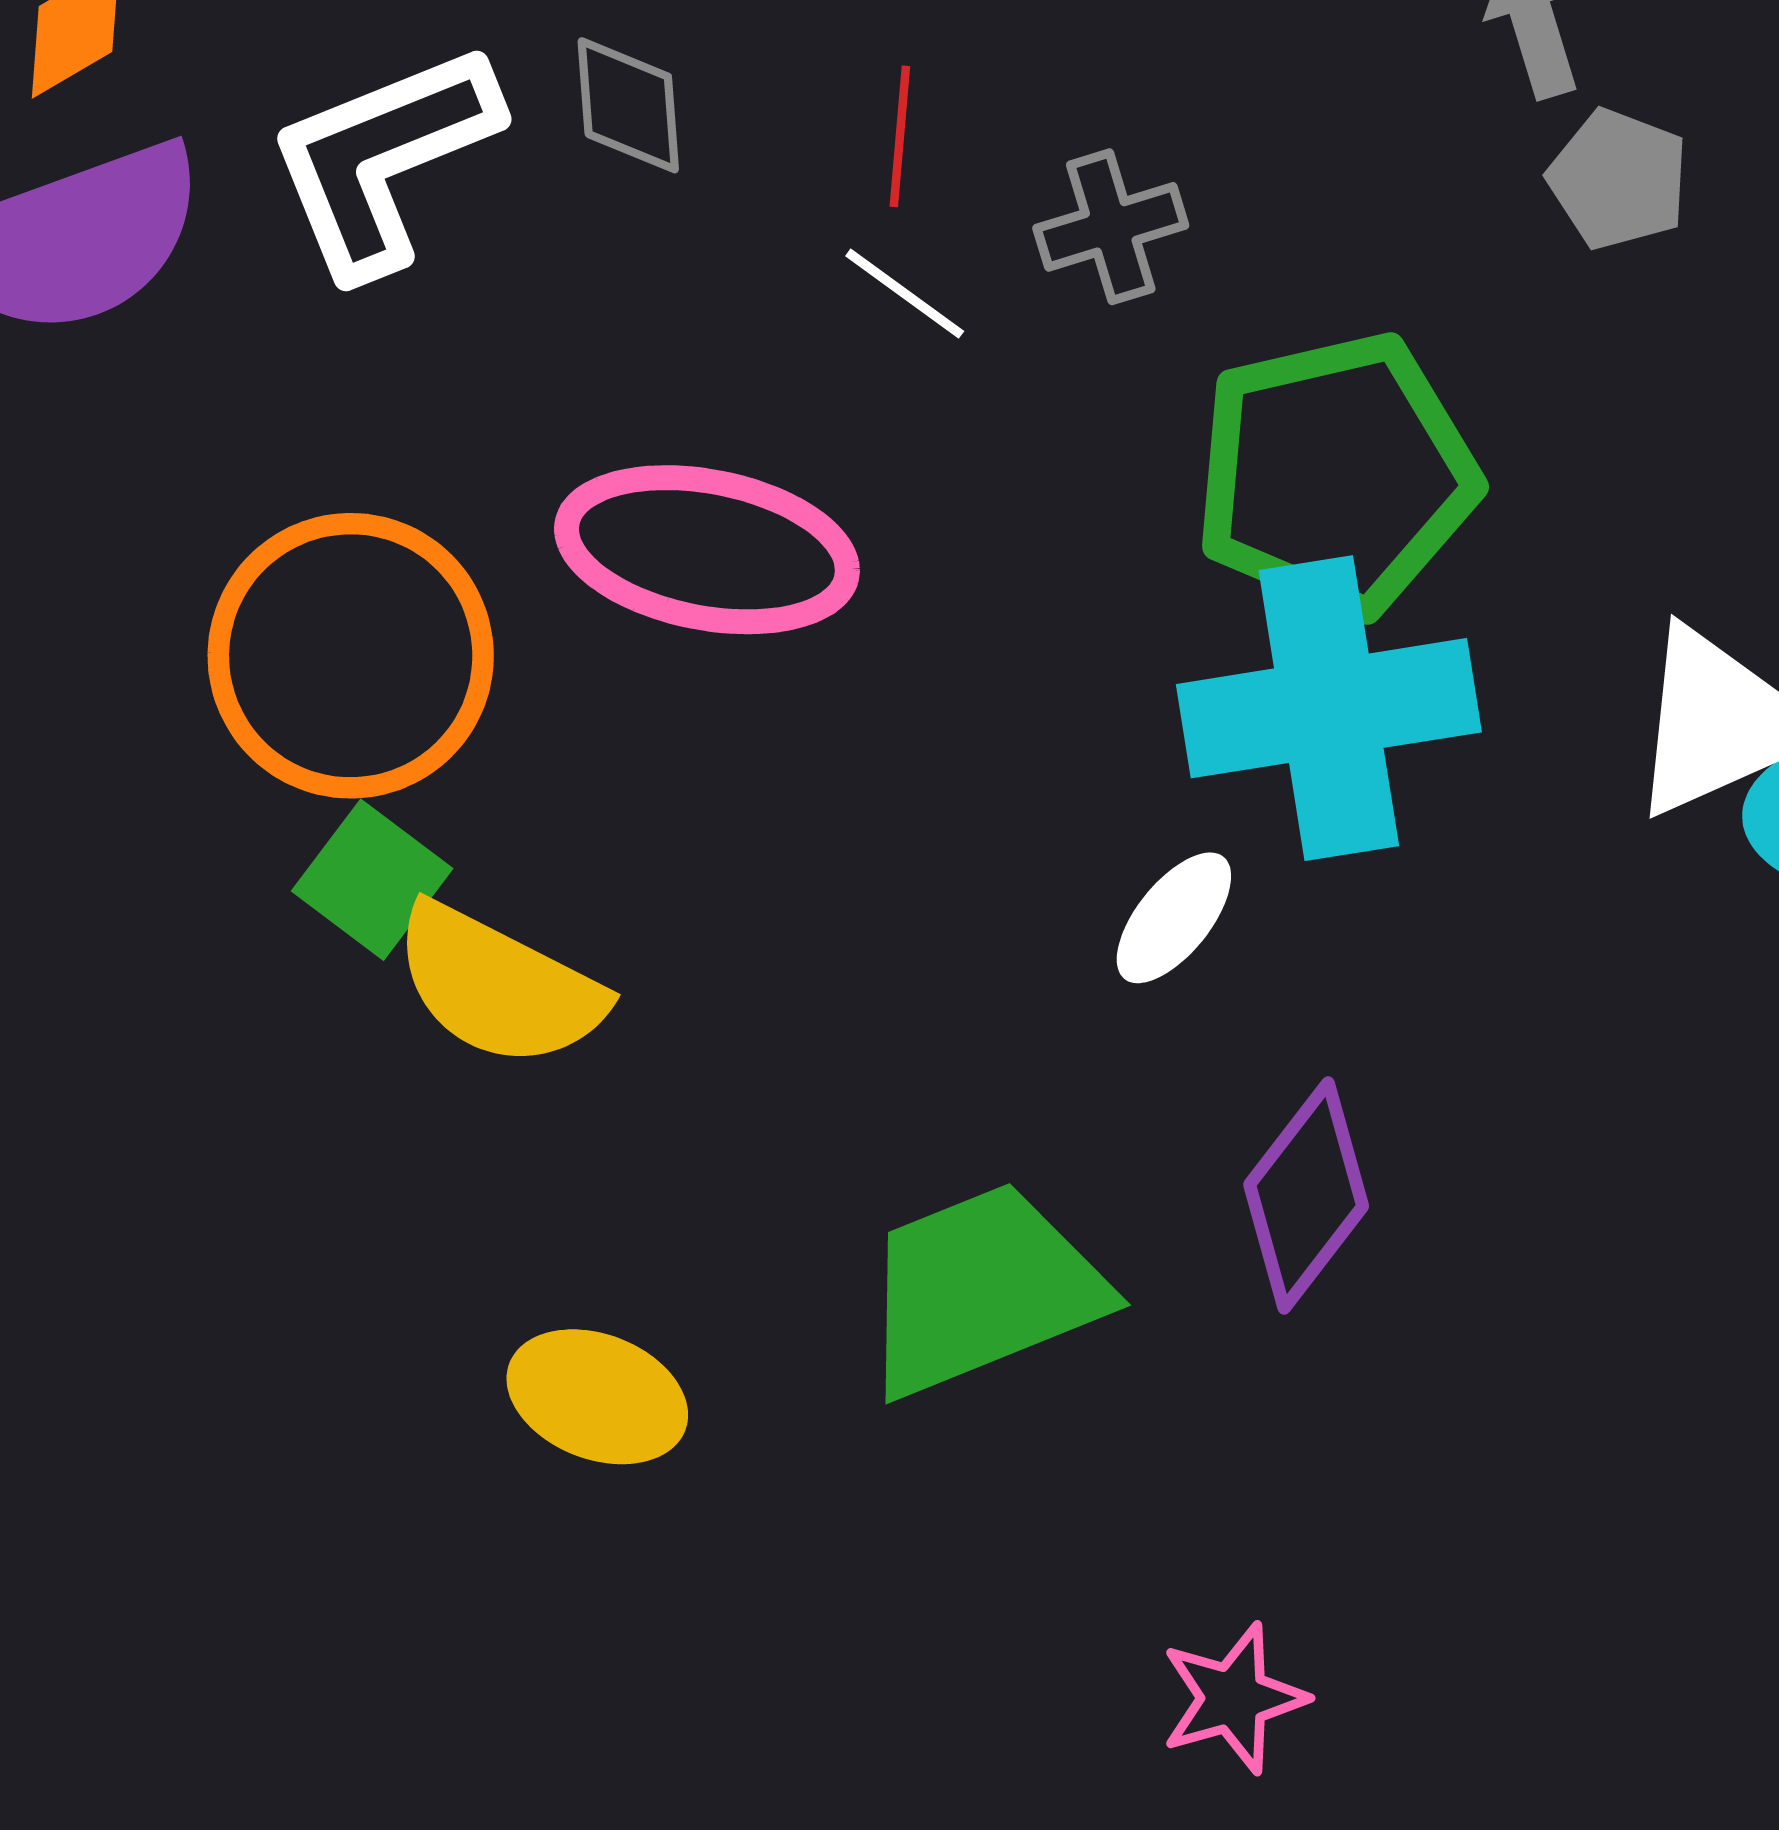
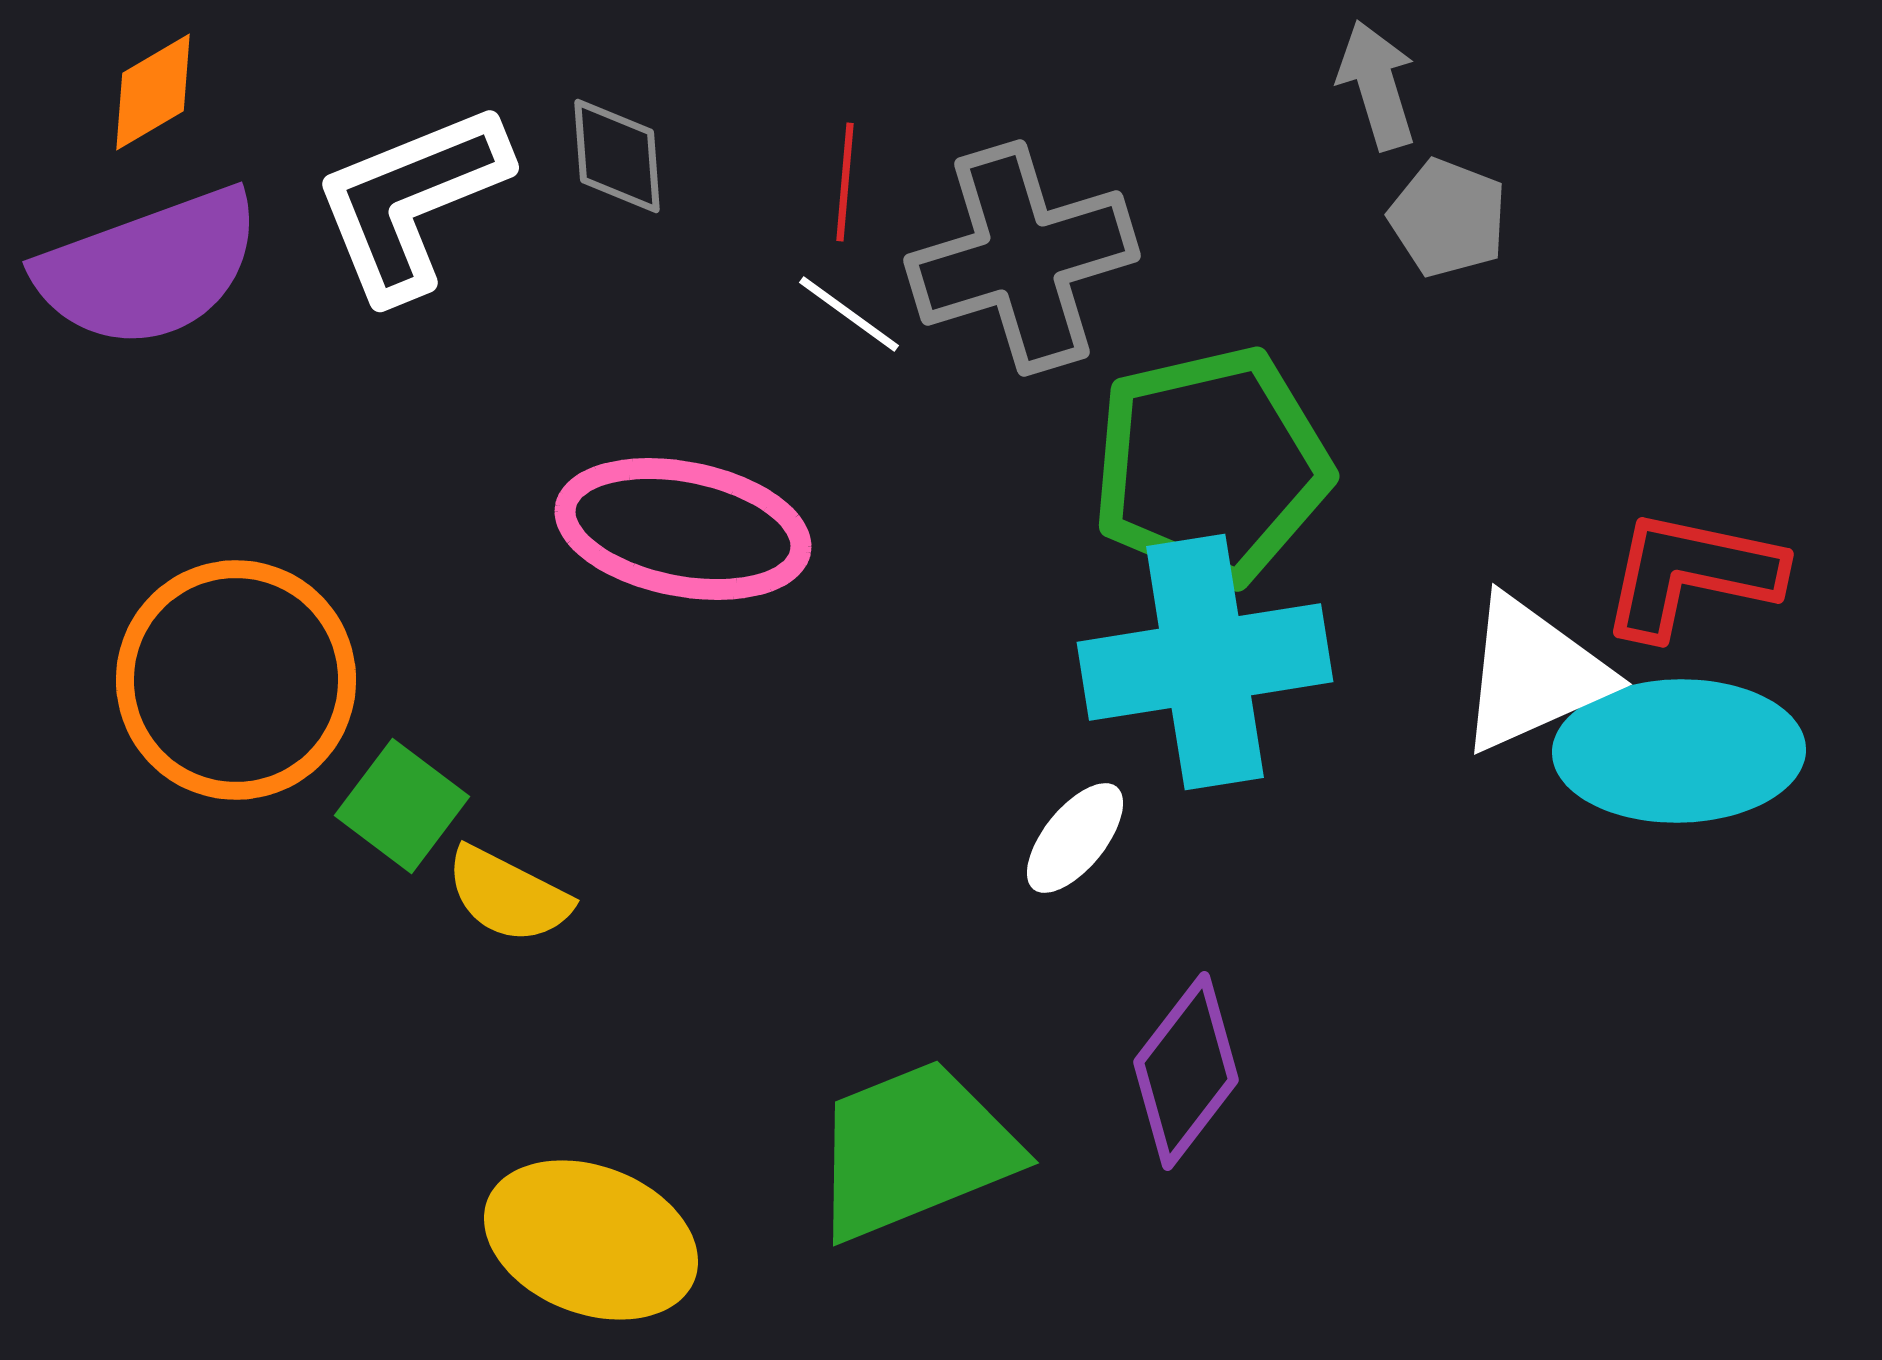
gray cross: (1111, 227) -> (1022, 258), size x1.8
orange circle: (351, 656) -> (236, 680), moved
yellow semicircle: (498, 986) -> (508, 895), size x0.7
yellow ellipse: (597, 1397) -> (591, 1240), size x1.4

